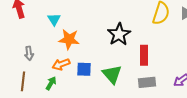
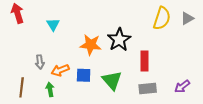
orange star: (69, 39) -> (91, 45), moved
gray arrow: (29, 53) -> (40, 62), moved
green arrow: (51, 83) -> (50, 89), turned -40

